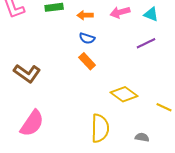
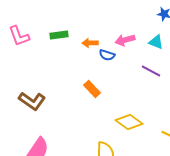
blue semicircle: (87, 38) -> (107, 55), moved
purple line: (146, 43) -> (151, 71), turned 54

